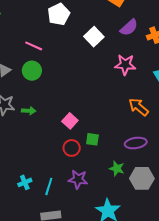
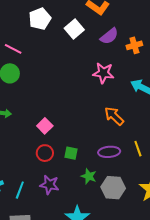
white square: (94, 37) -> (74, 29), moved
green square: (92, 139) -> (71, 153), moved

